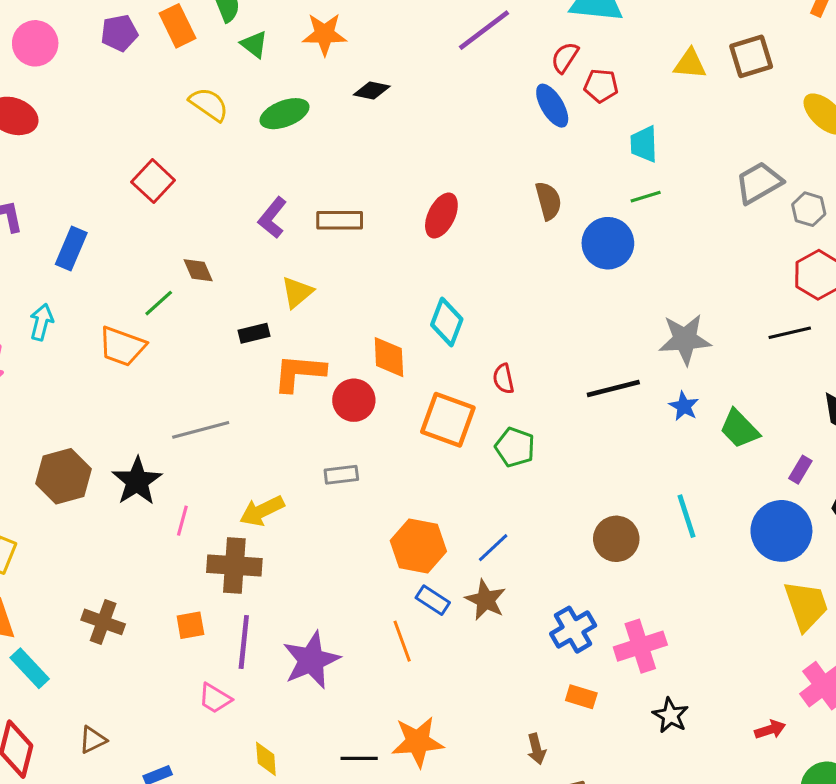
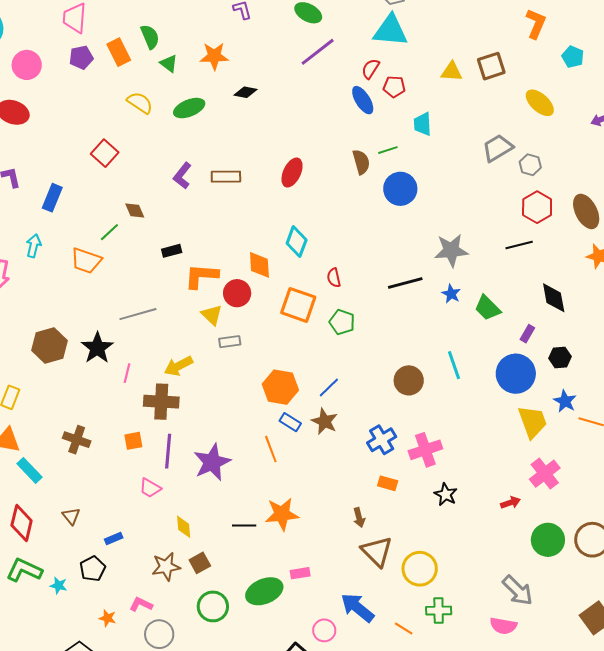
green line: (646, 197) -> (388, 150), moved
yellow triangle: (297, 292) -> (212, 315), moved, turned -35
brown triangle: (93, 740) -> (71, 516), turned -42

